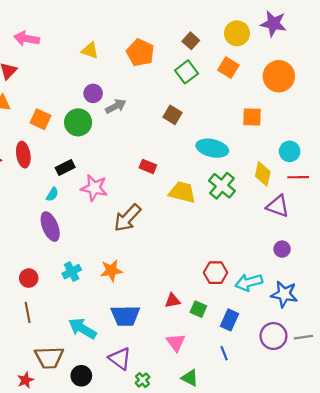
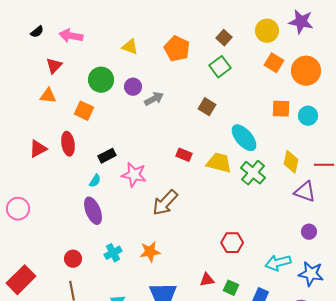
orange square: (228, 68) -> (274, 63), moved
green circle: (78, 122) -> (101, 80), moved
cyan ellipse: (212, 148) -> (244, 138), turned 36
cyan circle: (290, 151) -> (308, 116), moved
yellow trapezoid: (182, 192) -> (219, 163), moved
red hexagon: (215, 273) -> (232, 243), moved

